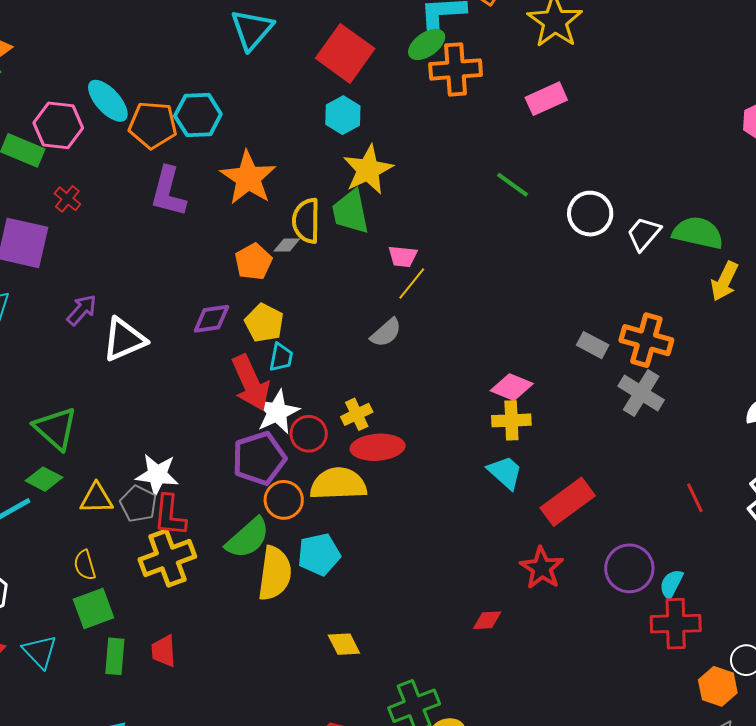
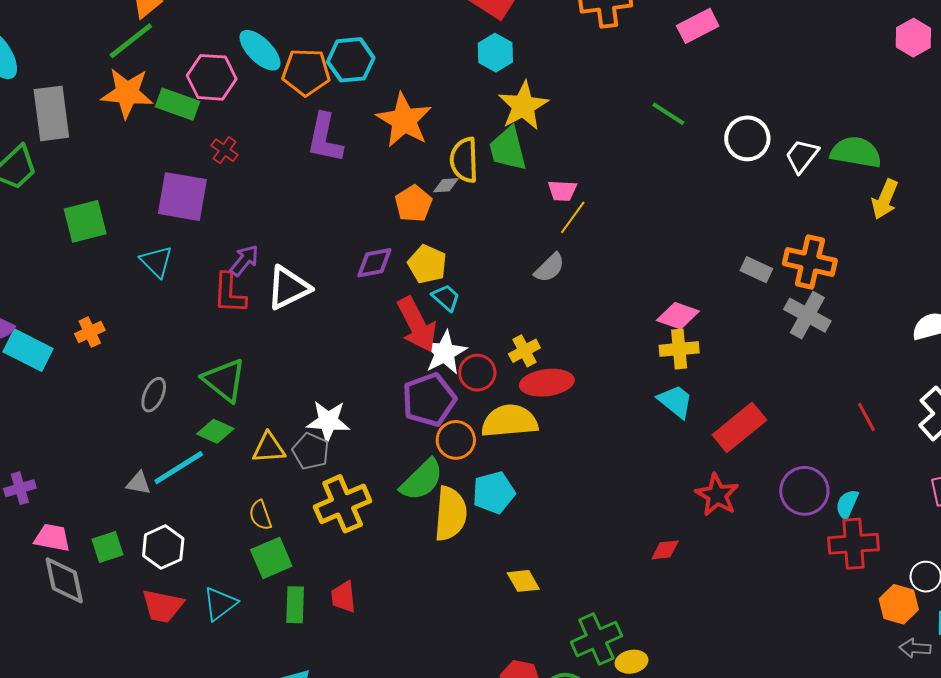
cyan trapezoid: (281, 357) -> (446, 298), turned -56
red L-shape: (170, 515) -> (229, 293), moved
cyan triangle: (40, 652) -> (220, 604), turned 39

